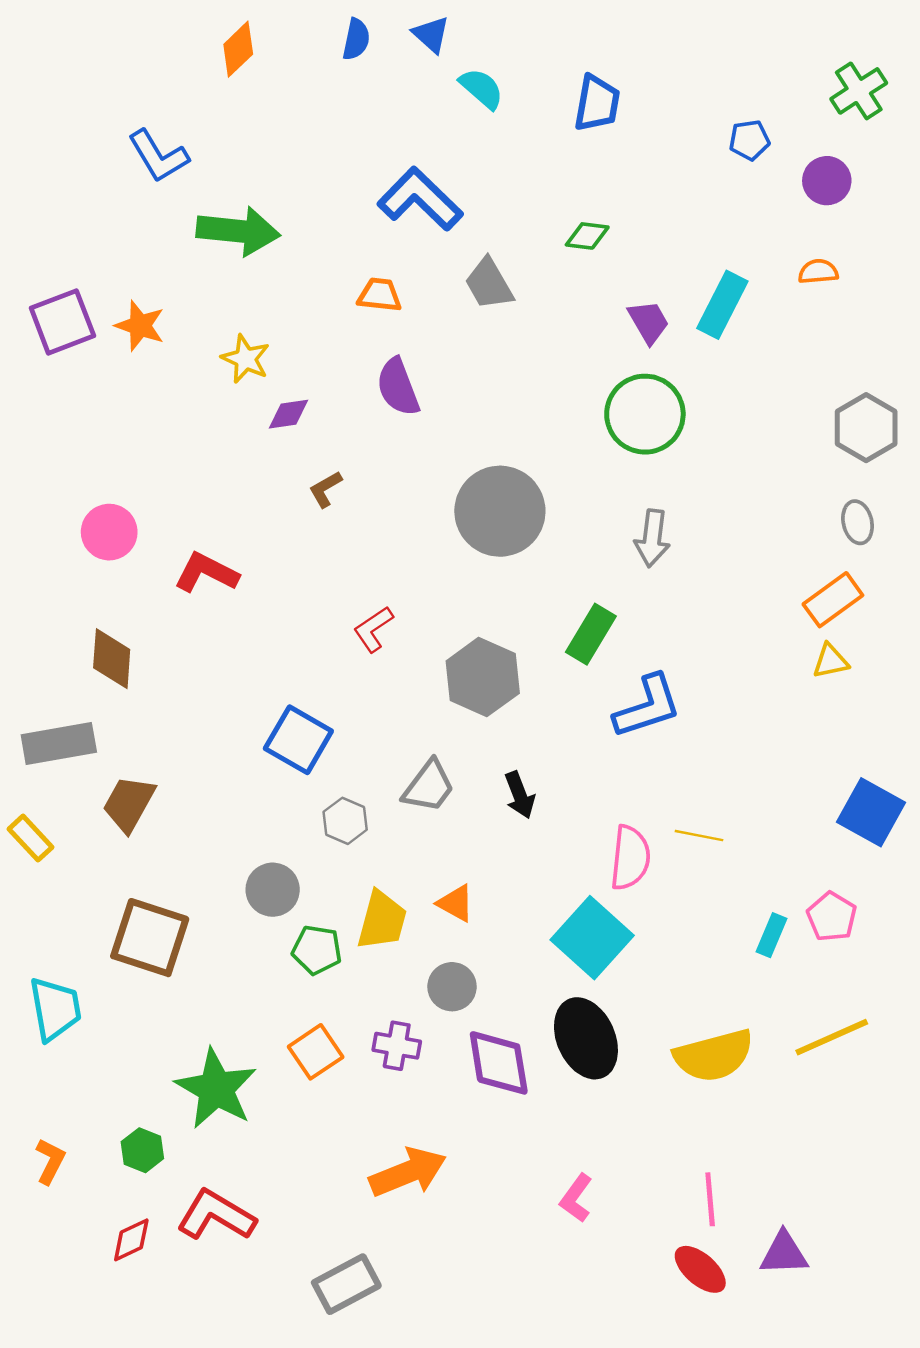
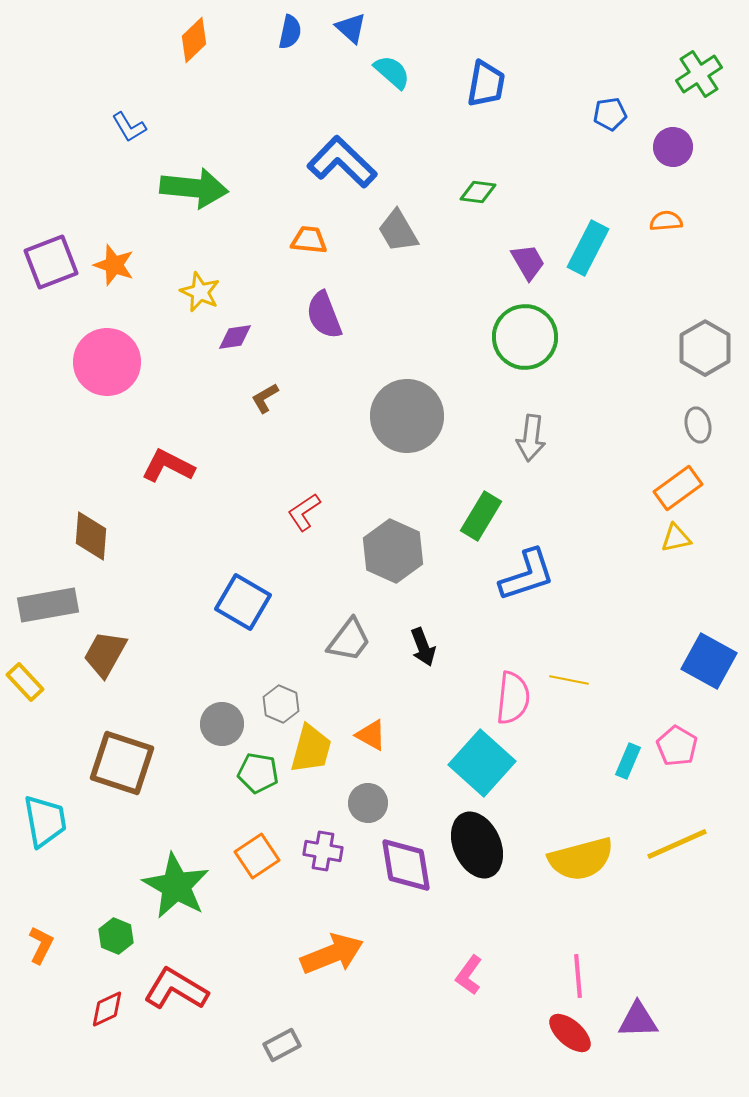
blue L-shape: (158, 156) -> (129, 127), size x0.7
pink circle: (109, 532) -> (107, 362), moved, size x1.5
gray hexagon: (345, 821) -> (281, 704), moved
gray rectangle: (346, 1284) -> (282, 1045), size x0.7

